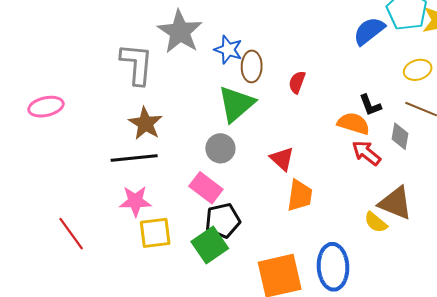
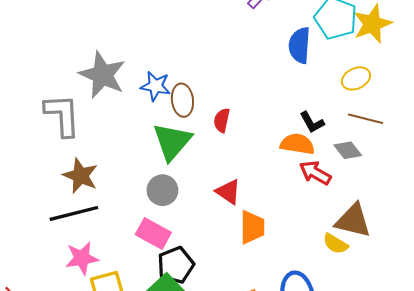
blue semicircle: (369, 31) -> (299, 45), turned -40
red semicircle: (297, 82) -> (222, 120), moved
gray diamond: (400, 136) -> (348, 150), turned -40

